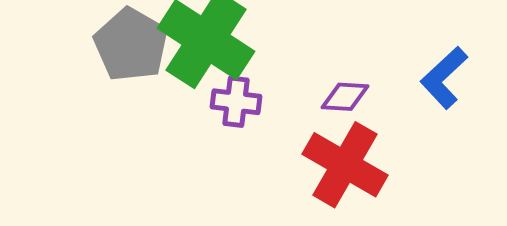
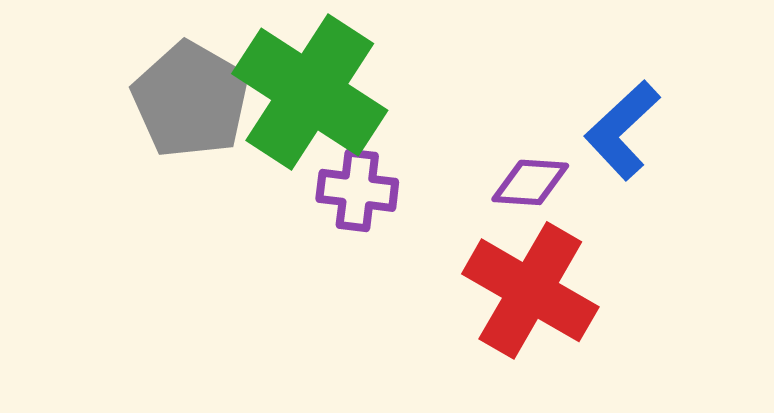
blue L-shape: (444, 78) -> (622, 130), moved

